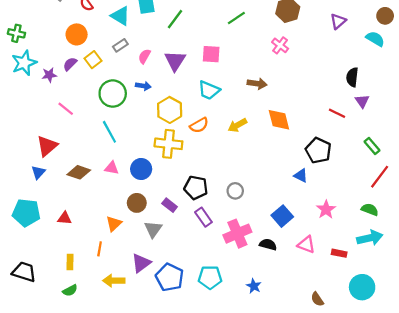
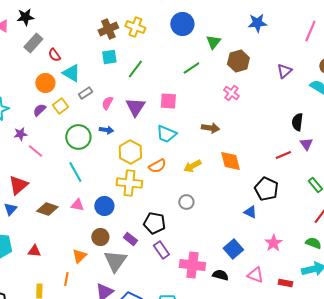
cyan triangle: (120, 16) -> (71, 73), moved
purple star: (49, 75) -> (20, 134), moved
red line: (337, 113) -> (283, 155), turned -49
gray circle: (235, 191) -> (186, 202), moved
gray triangle: (153, 229) -> (115, 261), size x1.4
pink cross: (237, 234) -> (192, 265), turned 30

